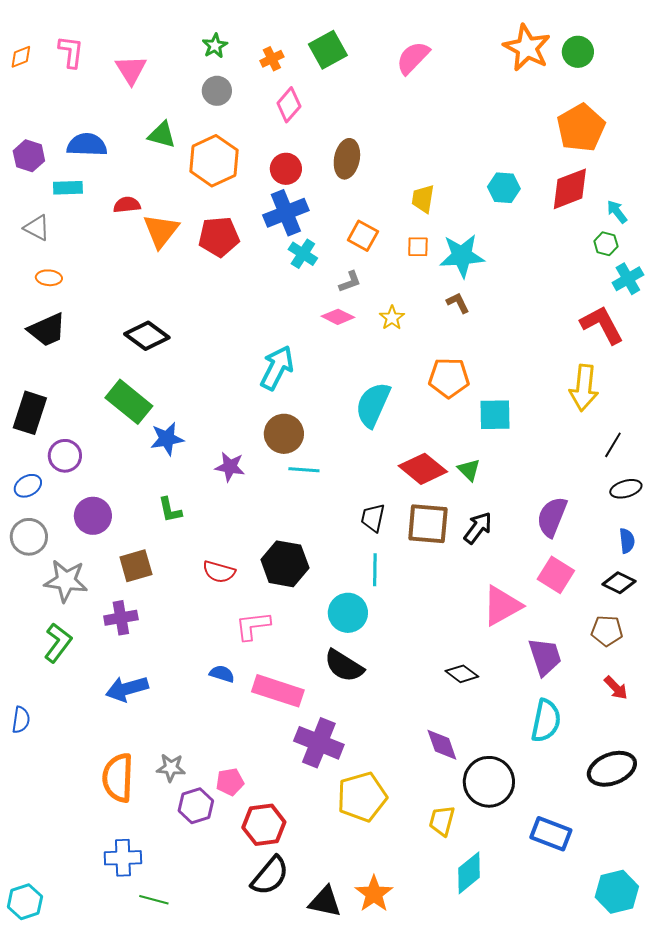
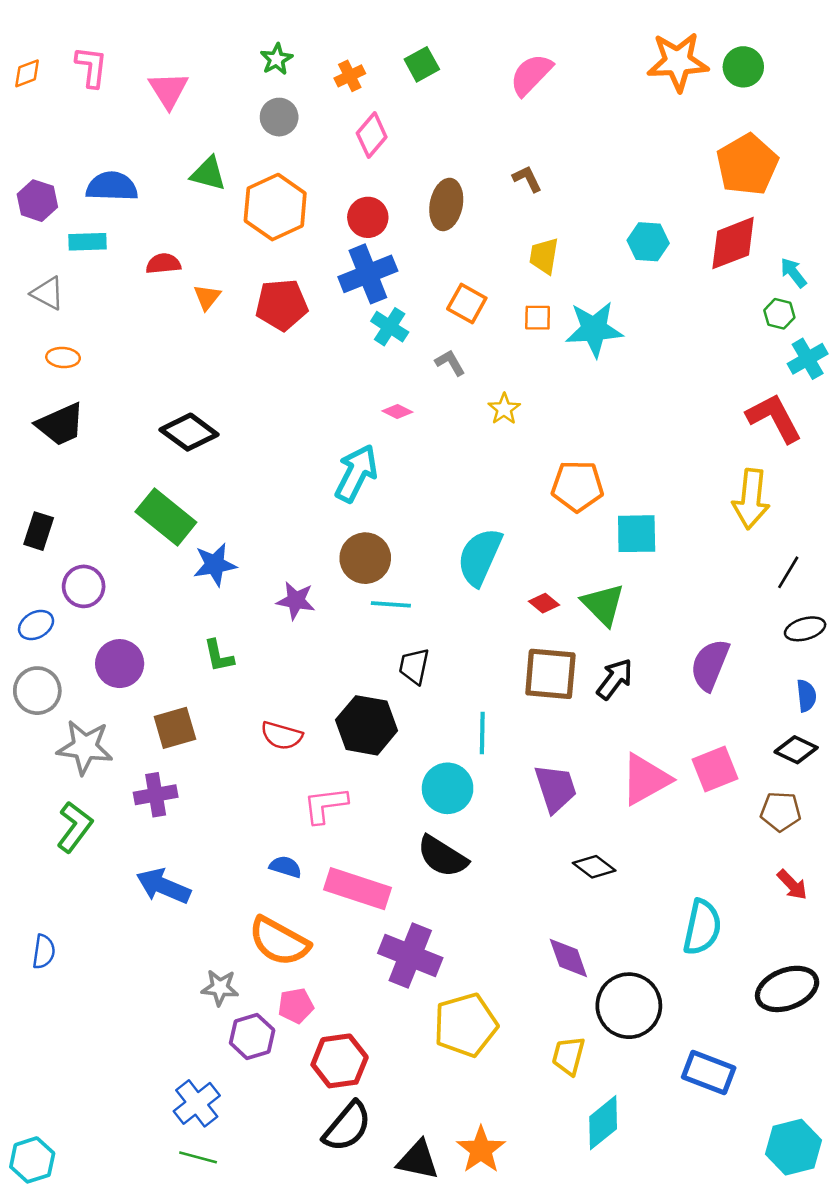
orange star: (527, 48) -> (678, 62), turned -30
green square: (328, 50) -> (422, 64), size x0.7
orange triangle: (161, 231) -> (207, 297), size x0.6
gray L-shape: (350, 282) -> (450, 363), turned -100
brown L-shape: (458, 303) -> (527, 179), moved
pink diamond: (338, 317) -> (397, 412), moved, size x0.7
cyan semicircle: (373, 405) -> (480, 557), moved
black rectangle: (30, 413) -> (39, 531), size x0.7
red diamond: (423, 469) -> (544, 603), size x0.5
green triangle: (469, 470) -> (603, 604), size x1.5
black trapezoid: (373, 518) -> (414, 666), moved
pink square: (556, 575) -> (715, 769), moved, turned 36
purple trapezoid: (545, 657) -> (556, 788), moved
blue arrow: (127, 689) -> (163, 886), turned 39
blue semicircle: (21, 720) -> (44, 952), moved
orange semicircle: (118, 778) -> (279, 941), moved, turned -63
blue cross: (123, 858) -> (197, 1103), moved, turned -36

